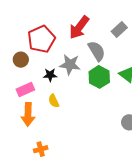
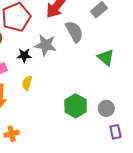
green hexagon: (99, 77) -> (76, 106), moved
yellow semicircle: (54, 101) -> (27, 83), turned 40

